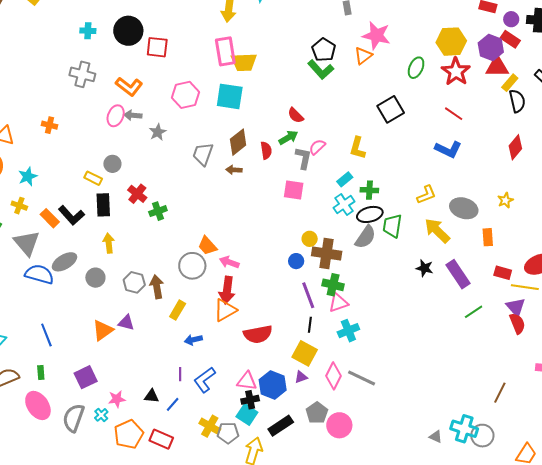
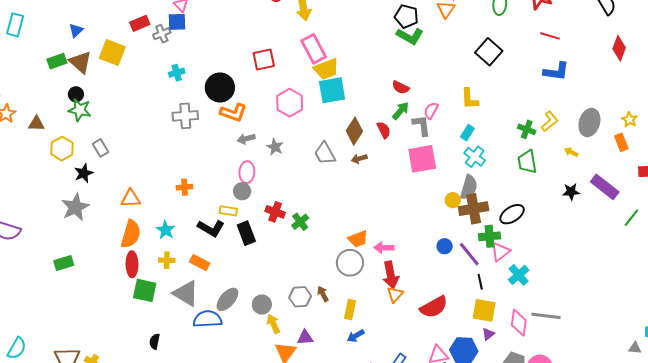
black circle: (128, 31) -> (220, 87), moved
red square: (157, 47) -> (264, 60), moved
yellow trapezoid: (244, 62) -> (326, 69), moved
pink ellipse: (116, 116) -> (247, 172), moved
orange cross: (50, 125) -> (184, 187), moved
gray trapezoid: (203, 154) -> (325, 153), turned -30
pink square: (294, 190) -> (422, 159), size x1.4
green cross: (369, 190) -> (527, 129), moved, turned 36
yellow star: (505, 200) -> (630, 120), moved
gray ellipse: (464, 208) -> (589, 122), turned -72
black ellipse: (370, 214) -> (512, 214), moved
black L-shape: (71, 215) -> (211, 228), moved
yellow arrow: (437, 231) -> (571, 152), size x0.5
gray semicircle: (365, 237) -> (469, 187), moved
yellow arrow: (109, 243) -> (273, 324), moved
orange trapezoid: (207, 246) -> (358, 239), turned -50
blue circle: (296, 261) -> (445, 246), moved
brown arrow: (157, 287) -> (323, 294), size x0.7
orange triangle: (225, 310) -> (395, 294), size x0.7
blue arrow: (193, 340) -> (356, 336), moved

